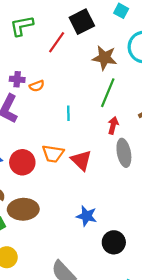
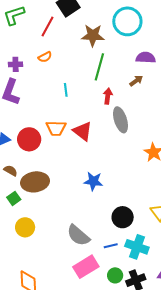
orange semicircle: (37, 86) -> (45, 57), moved
black circle: (114, 242) -> (123, 217), moved

